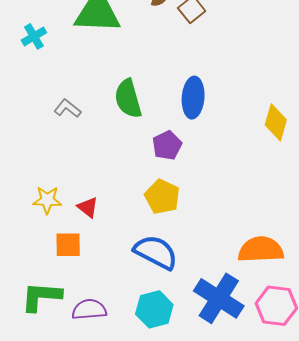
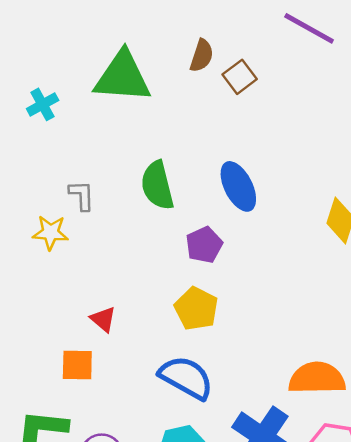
blue ellipse: (193, 98) -> (238, 186), turned -33
gray L-shape: (68, 108) -> (82, 195), turned 48
yellow star: (47, 200) -> (51, 233), moved

